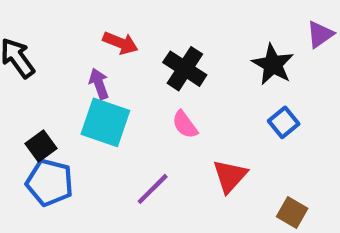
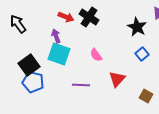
black cross: (185, 69) -> (89, 17), moved
black square: (41, 146) -> (29, 65), size x1.5
purple line: (153, 189) -> (81, 85), turned 48

